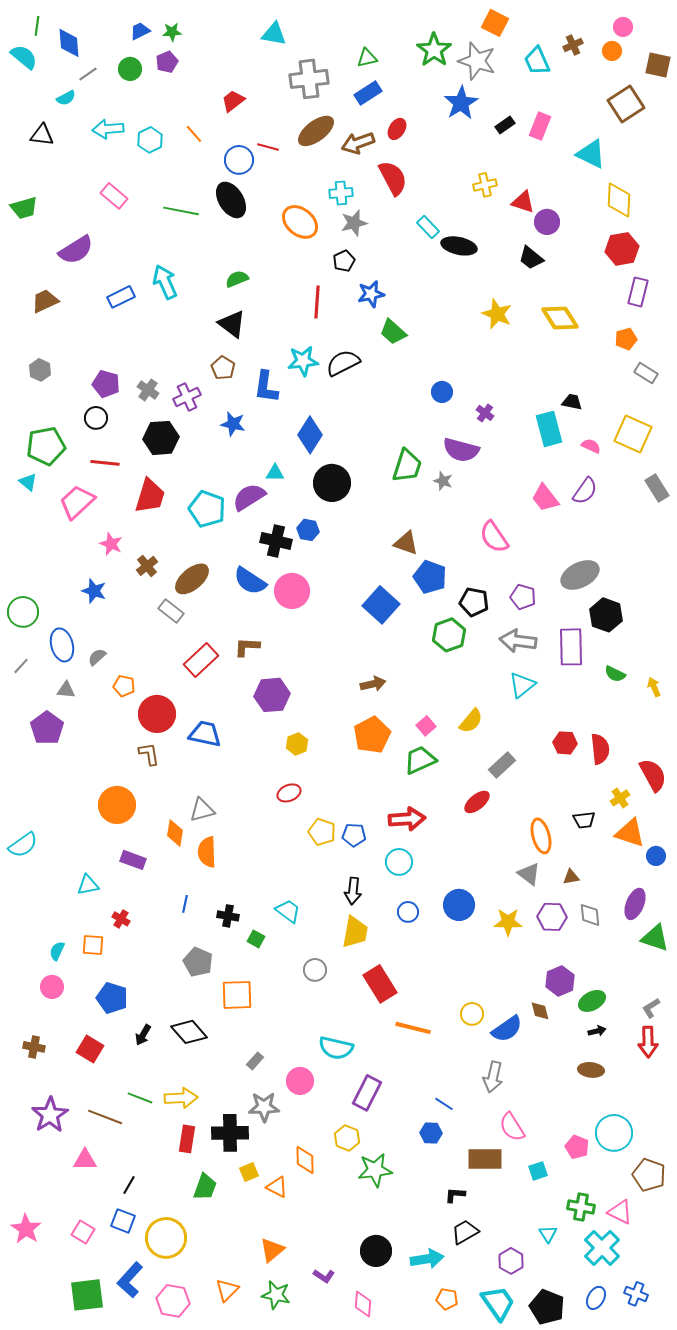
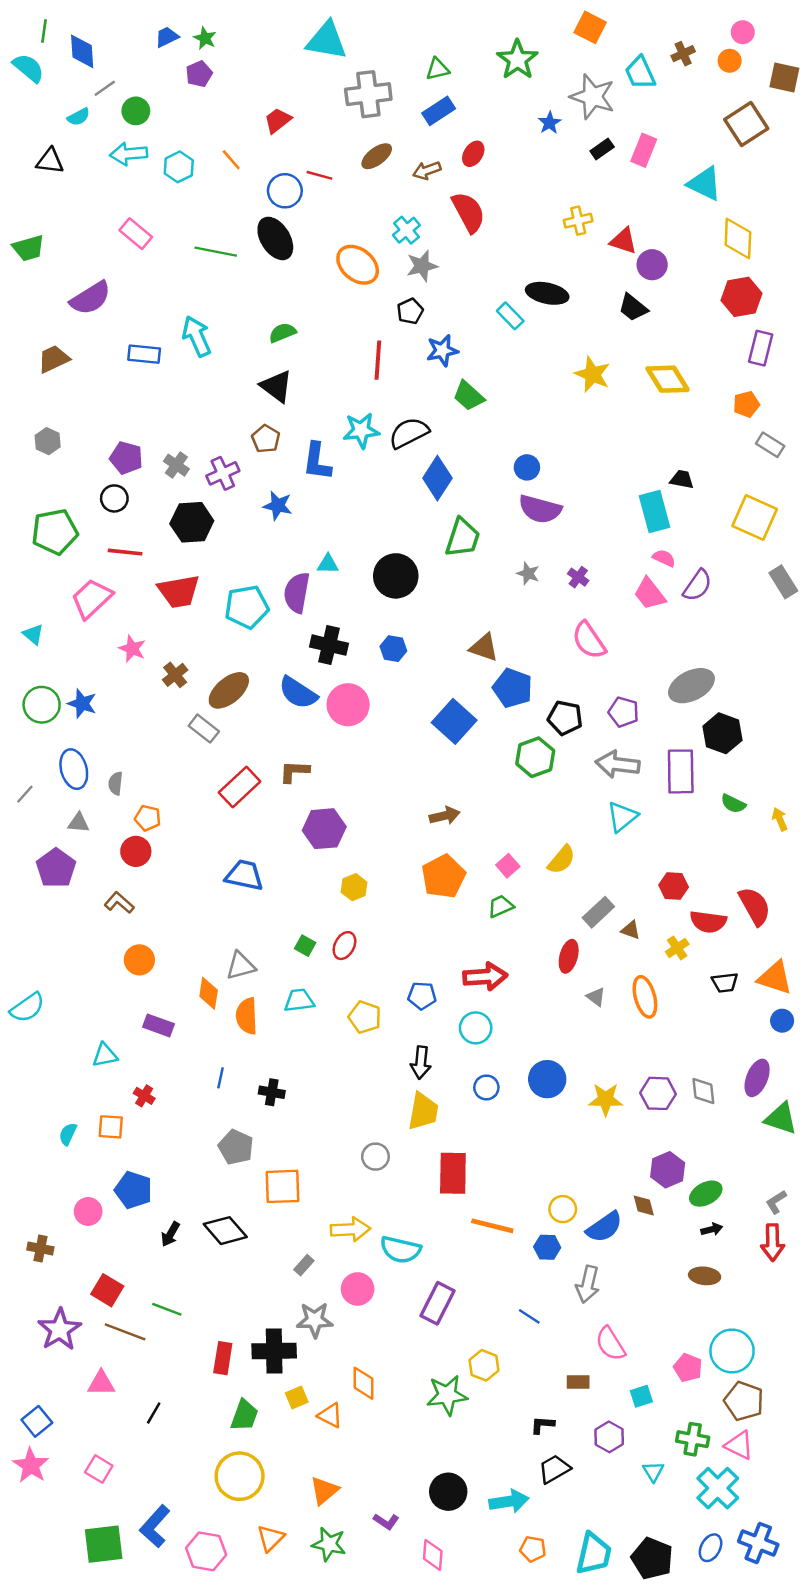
green star: (172, 32) -> (205, 38), turned 30
cyan triangle: (274, 34) -> (327, 41), size x1.4
gray star: (477, 61) -> (592, 97), moved
green circle: (130, 69) -> (136, 111), moved
blue star: (461, 103) -> (550, 123), size x0.6
brown ellipse: (316, 131) -> (377, 156), size x0.7
brown arrow: (358, 143) -> (427, 171), size x0.7
cyan cross: (341, 193) -> (406, 230), turned -35
cyan rectangle: (428, 227) -> (510, 316), moved
blue rectangle: (121, 297) -> (144, 354), turned 32
purple cross: (485, 413) -> (578, 577), moved
blue diamond: (310, 435) -> (437, 478), moved
pink semicircle: (591, 446) -> (664, 558), moved
purple semicircle: (461, 450) -> (540, 509), moved
green trapezoid: (407, 466) -> (463, 538), moved
cyan triangle: (28, 482) -> (33, 634), moved
red trapezoid: (150, 496) -> (179, 591), turned 63
purple semicircle: (249, 497) -> (297, 593), turned -48
cyan pentagon: (207, 509) -> (247, 607), turned -30
blue hexagon: (308, 530) -> (393, 649), moved
blue star: (94, 591) -> (82, 704), moved
green circle: (23, 612) -> (42, 705), moved
gray semicircle: (97, 657) -> (116, 783), turned -42
red circle: (157, 714) -> (136, 851), moved, size x0.7
red semicircle: (600, 749) -> (708, 922), moved, turned 104
brown L-shape: (149, 754) -> (119, 903), moved, turned -40
green trapezoid: (420, 760) -> (501, 906), size x0.7
red semicircle: (653, 775) -> (755, 906), moved
red ellipse: (289, 793) -> (344, 946), turned -40
yellow cross: (620, 798) -> (677, 948), moved
red ellipse: (477, 802) -> (569, 956), turned -36
orange circle: (117, 805) -> (139, 960), size x0.7
black trapezoid: (584, 820) -> (725, 983), moved
yellow pentagon: (322, 832) -> (365, 1017), moved
orange triangle: (630, 833) -> (775, 978), moved
gray triangle: (529, 874) -> (596, 997), moved, size x0.7
brown triangle: (571, 877) -> (631, 930), moved, turned 30
cyan trapezoid: (288, 911) -> (299, 1000), moved, turned -44
green square: (256, 939) -> (305, 946), moved
red rectangle: (380, 984) -> (453, 1173), turned 33
pink circle: (52, 987) -> (88, 1211), moved
red square: (90, 1049) -> (107, 1290), moved
yellow arrow: (181, 1098) -> (350, 1229), moved
blue hexagon: (431, 1133) -> (547, 1247), moved
yellow hexagon: (347, 1138) -> (484, 1365), moved
brown rectangle: (485, 1159) -> (578, 1382), size x0.6
brown pentagon: (649, 1175) -> (744, 1401), moved
blue square: (123, 1221) -> (37, 1421), moved, turned 30
yellow circle: (166, 1238) -> (240, 1476), moved
purple hexagon: (511, 1261) -> (609, 1437), moved
blue cross: (636, 1294) -> (758, 1543), size x1.4
cyan trapezoid: (498, 1303) -> (594, 1554), turned 48

